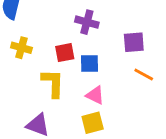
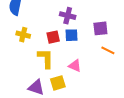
blue square: (90, 64) -> (71, 35), moved
yellow square: (93, 123) -> (58, 83), moved

